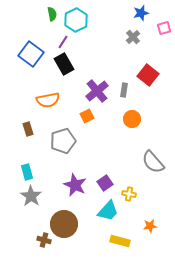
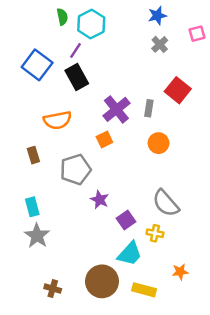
blue star: (141, 13) -> (157, 16), moved
gray semicircle: (153, 162) -> (166, 203), moved
purple star: (75, 185) -> (100, 200), moved, size x0.7
brown circle: (64, 224) -> (102, 281), moved

